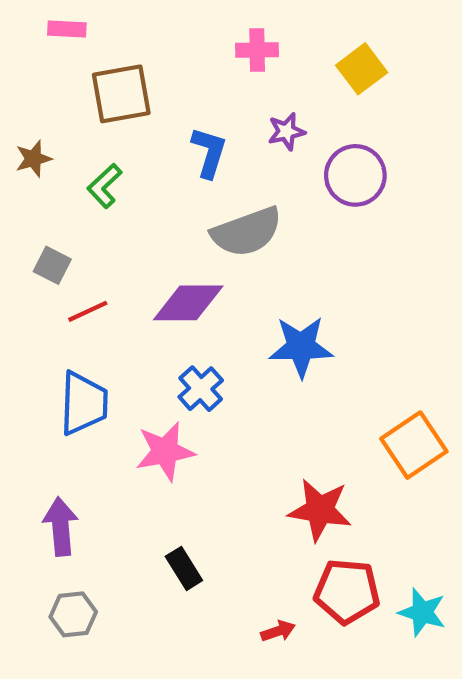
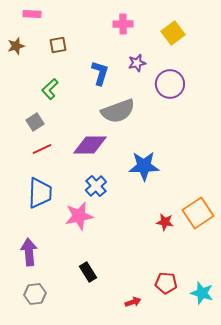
brown square: (121, 94) -> (58, 45), size x0.6
brown star: (33, 159) -> (16, 46), moved
gray square: (52, 265) -> (35, 122), moved, turned 30
red star: (320, 510) -> (165, 222), moved, size x0.6
red pentagon: (347, 591) -> (166, 283), size x0.7

